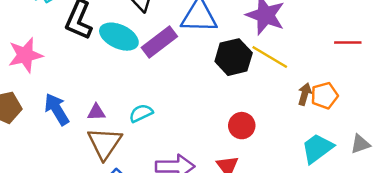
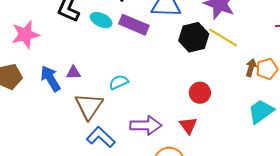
cyan ellipse: (119, 37) -> (101, 20), size x0.7
purple rectangle: (159, 42) -> (134, 25), turned 60
purple triangle: (96, 112) -> (73, 73), moved

